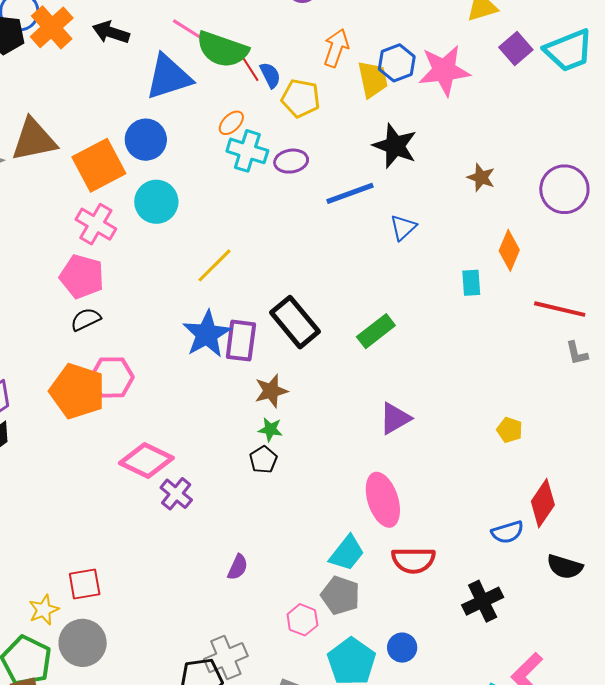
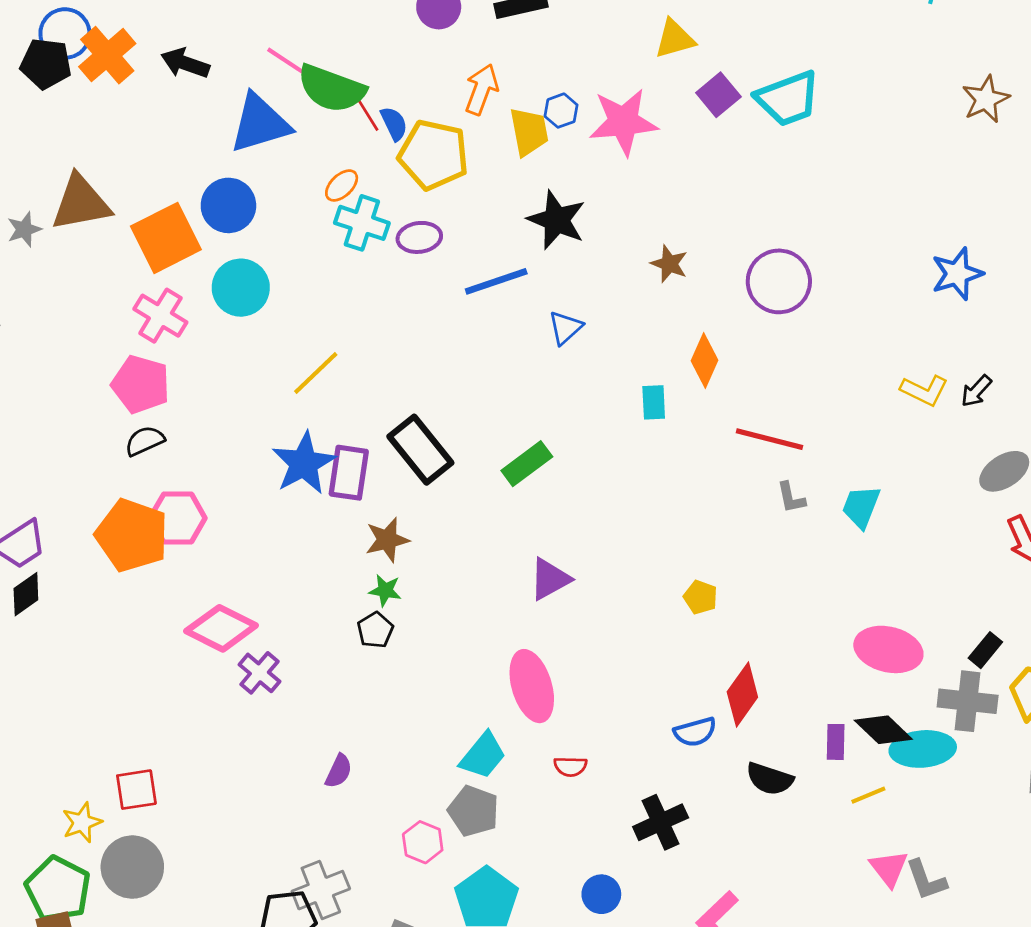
blue hexagon: (397, 63) -> (561, 111), size x0.7
yellow pentagon: (301, 98) -> (434, 155), size x1.4
red semicircle: (413, 560) -> (570, 766), size x0.6
blue circle: (402, 648) -> (601, 894), moved

